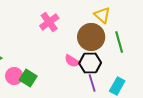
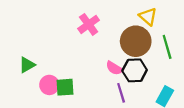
green square: (28, 78) -> (65, 87), turned -36
purple line: (92, 83) -> (121, 93), moved

